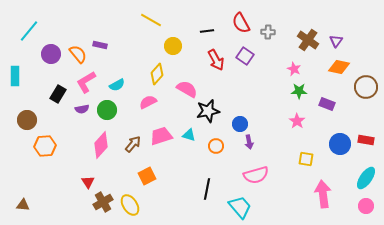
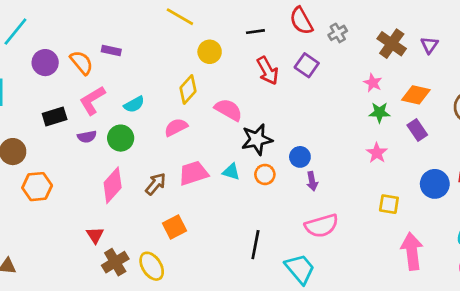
gray cross: (268, 32) -> (338, 33), turned -32
orange diamond: (339, 67) -> (416, 95), moved
black rectangle: (58, 94) -> (55, 116), turned 42
purple rectangle: (327, 104) -> (417, 130), turned 35
orange circle: (216, 146) -> (265, 174), moved

